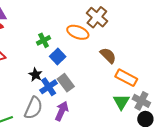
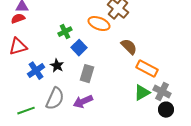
gray rectangle: (66, 83) -> (87, 74), turned 54
blue cross: (49, 87) -> (36, 71), moved
green triangle: (121, 102) -> (142, 93), turned 30
purple arrow: (62, 111) -> (83, 102), turned -138

